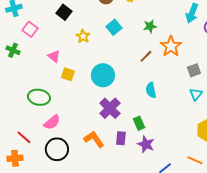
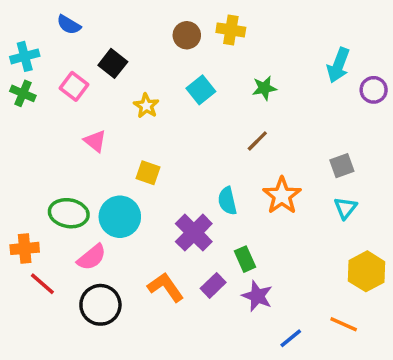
pink square: (30, 29) -> (74, 86), moved
orange star: (171, 46) -> (282, 196), moved
green cross: (13, 50) -> (23, 93), moved
yellow square: (68, 74) -> (148, 173), moved
cyan circle: (103, 75) -> (120, 217), moved
cyan semicircle: (151, 90) -> (227, 201), moved
purple rectangle: (121, 138) -> (213, 285), turned 40
orange cross: (15, 158) -> (25, 248), moved

